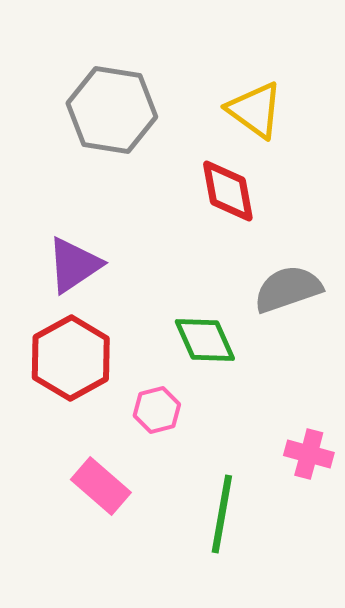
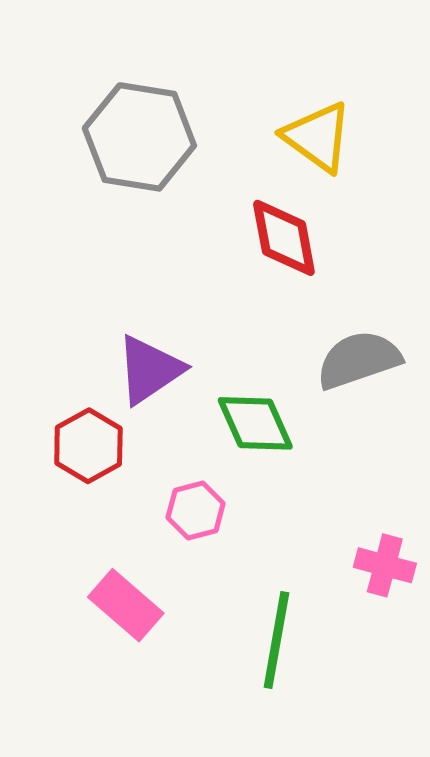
purple triangle: (74, 265) -> (149, 370), moved
red hexagon: (71, 358) -> (88, 446), size x0.7

